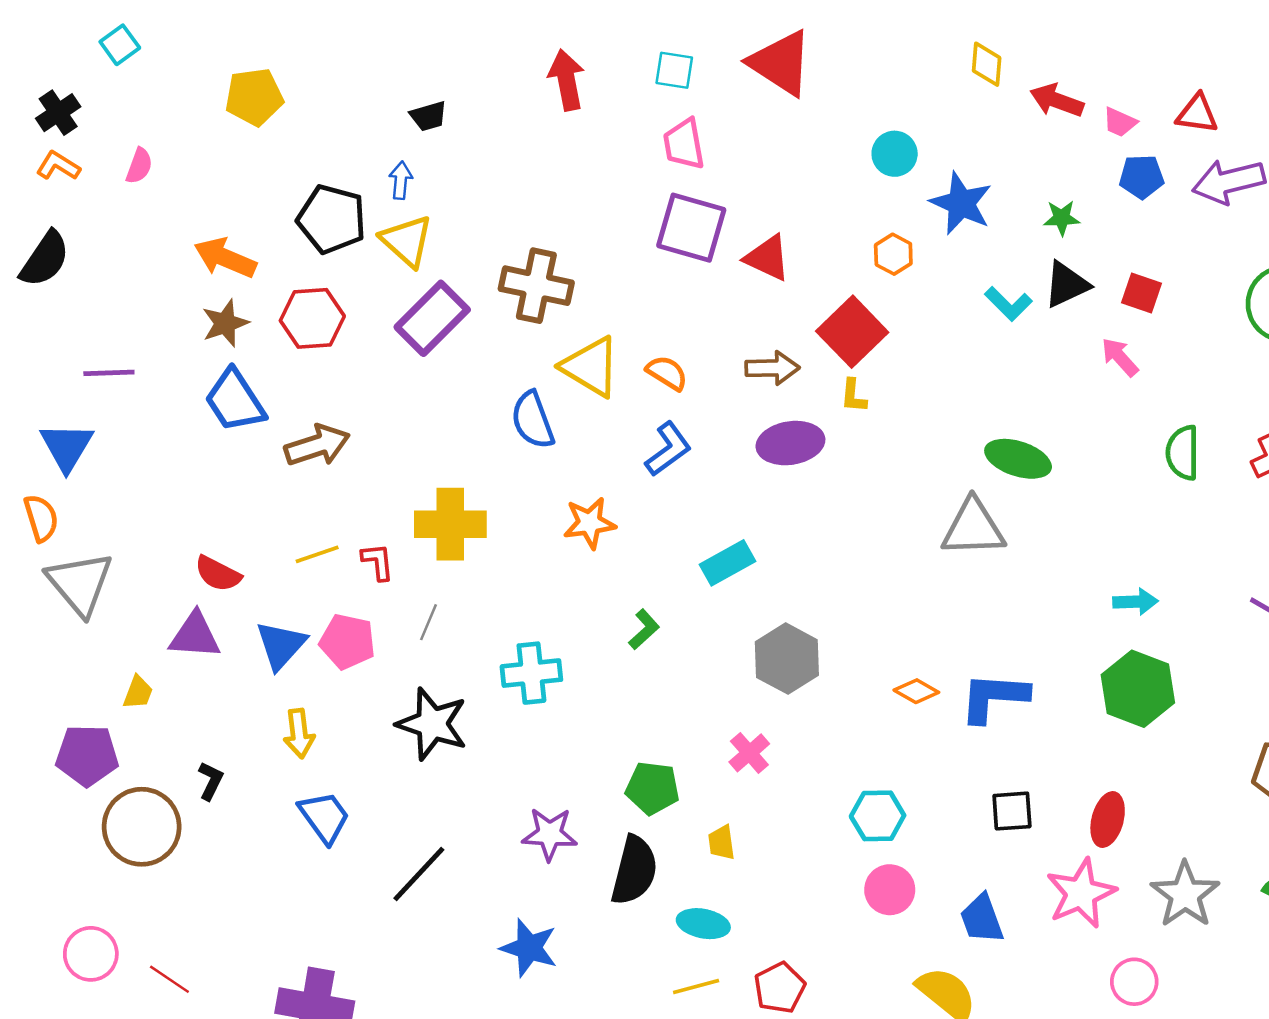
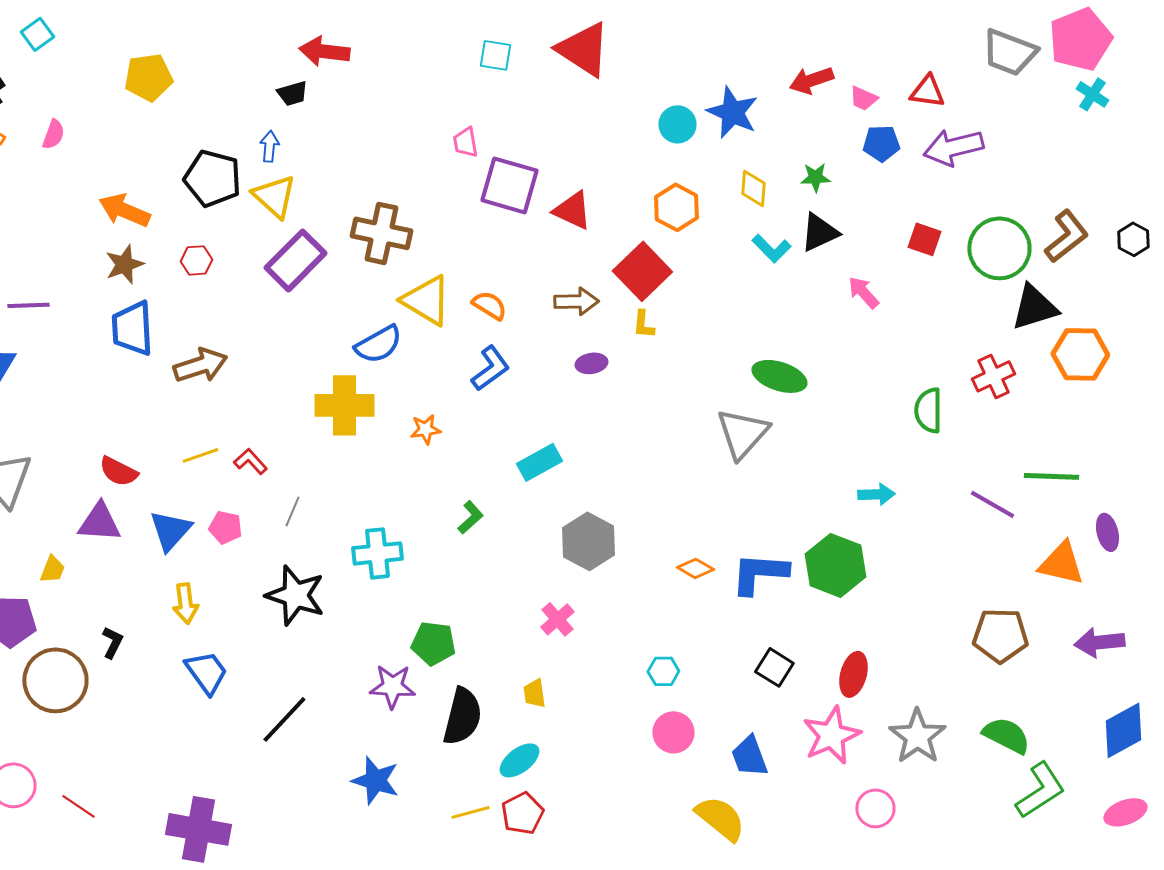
yellow diamond: (987, 64) -> (753, 188), moved
red arrow: (567, 80) -> (324, 51), moved, turned -72
red arrow: (1057, 100) -> (811, 80), turned -39
pink trapezoid: (684, 144) -> (465, 142), moved, size x0.7
blue star: (961, 203) -> (732, 112), moved
orange hexagon: (893, 254) -> (676, 207), size x1.4
red square: (1142, 293) -> (924, 239), moved
red hexagon: (312, 318) -> (196, 260), size x0.6
blue trapezoid: (235, 401) -> (132, 328), turned 30
blue semicircle: (533, 420) -> (378, 344), turned -99
purple ellipse: (790, 443) -> (591, 363), size x0.6
green semicircle: (1183, 453) -> (928, 410), moved
orange star: (590, 523) -> (425, 429), size x0.7
yellow cross: (450, 524) -> (344, 405), moved
gray triangle: (973, 528) -> (742, 433), turned -46
red L-shape: (378, 562) -> (250, 461), turned -36
pink pentagon: (347, 642) -> (225, 527), size x0.7
green hexagon: (1138, 689) -> (835, 565), moved
green pentagon: (652, 788) -> (433, 643), moved
black square: (1012, 811) -> (774, 667), turned 36
cyan hexagon: (878, 816) -> (663, 671), size x0.7
cyan ellipse: (703, 924) -> (519, 760), turned -48
yellow line: (696, 987) -> (470, 812), moved
red pentagon: (780, 988) -> (522, 813), moved

